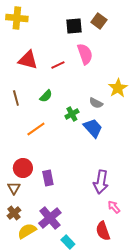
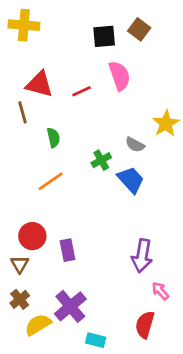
green semicircle: (46, 96) -> (53, 138), moved, turned -56
brown line: (16, 98) -> (22, 112), moved
red semicircle: (103, 231) -> (145, 325), turned 36
cyan rectangle: (68, 242) -> (96, 340), turned -32

